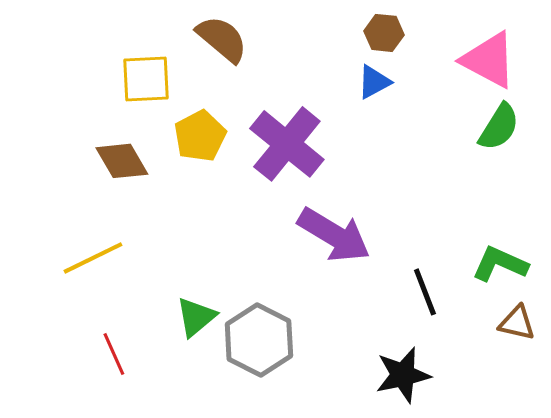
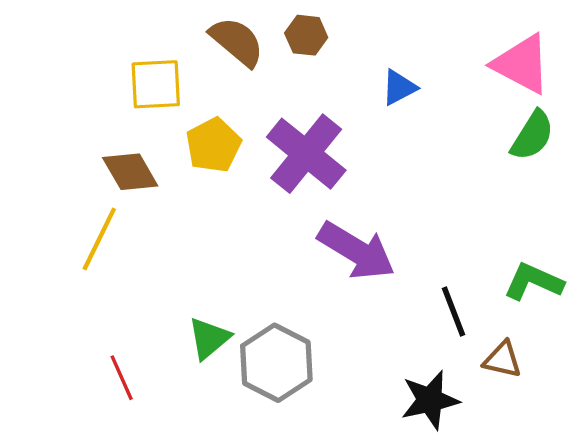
brown hexagon: (384, 33) -> (306, 35), moved
yellow line: (93, 258) -> (99, 239), moved, turned -38
brown triangle: (517, 323) -> (503, 360), moved

